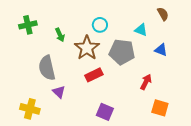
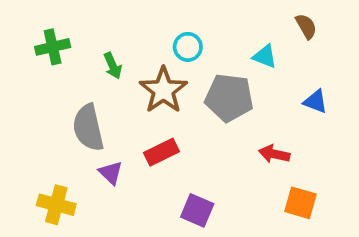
blue triangle: (161, 50) -> (316, 101), moved
red rectangle: (94, 75) -> (162, 152), moved
red arrow: (146, 82) -> (274, 154), turned -105

